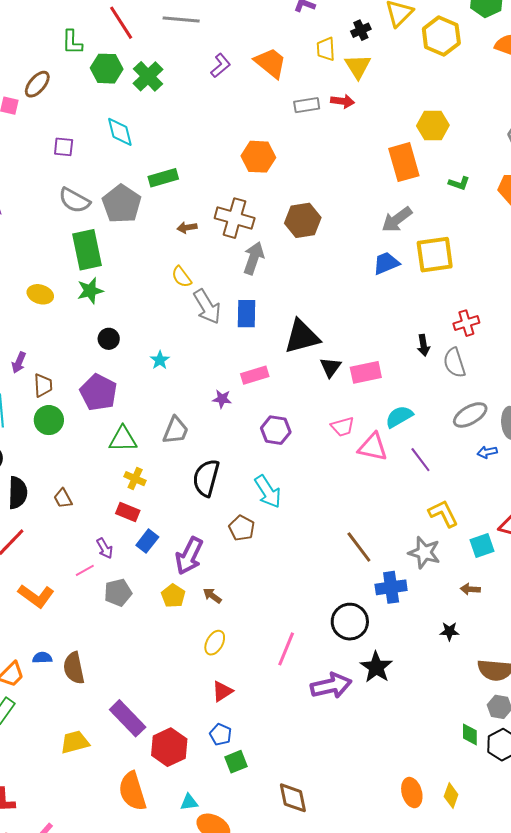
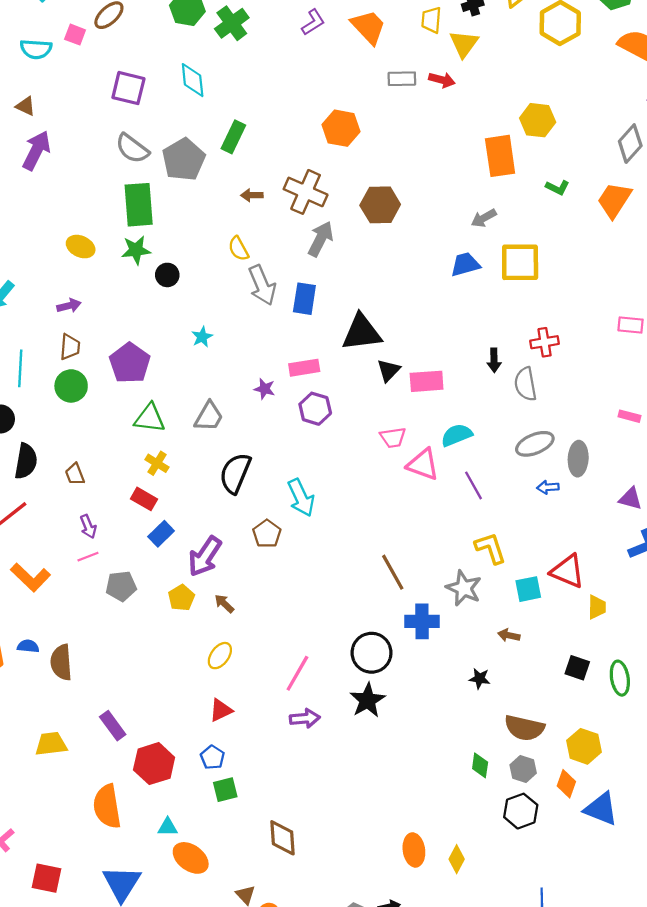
purple square: (64, 147) -> (128, 88), size x1.5
green rectangle: (163, 178) -> (233, 137), turned -56
gray arrow: (397, 220) -> (484, 218), size x0.7
black circle: (109, 339) -> (167, 275), moved
purple arrow: (19, 363) -> (69, 306), moved, turned -135
purple hexagon: (276, 430) -> (315, 409), moved
purple arrow: (105, 548) -> (88, 527), moved
black star: (376, 667) -> (368, 700), moved
purple arrow: (331, 686) -> (305, 718), moved, size x0.7
purple rectangle: (128, 718) -> (113, 726), size x0.7
green diamond: (470, 734) -> (480, 765), moved

